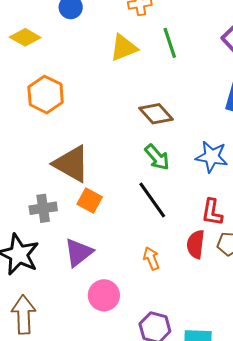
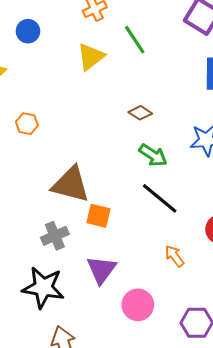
orange hexagon: (46, 95) -> (27, 124), size x0.6
brown diamond: (156, 114) -> (140, 113), size x0.7

